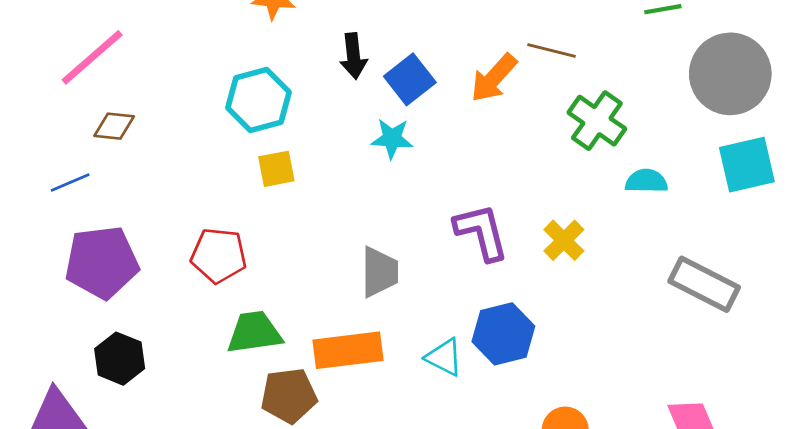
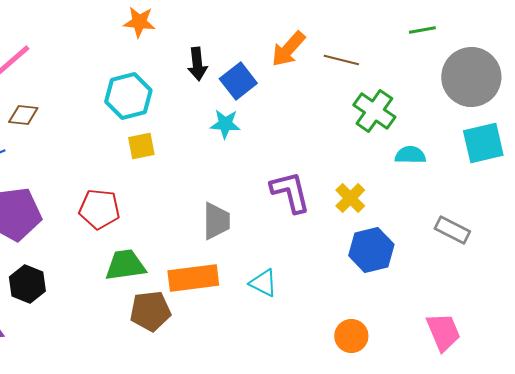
orange arrow: (494, 78) -> (288, 49), moved
gray rectangle: (704, 284) -> (452, 230), size x0.7
blue hexagon: (503, 334) -> (371, 250), moved

